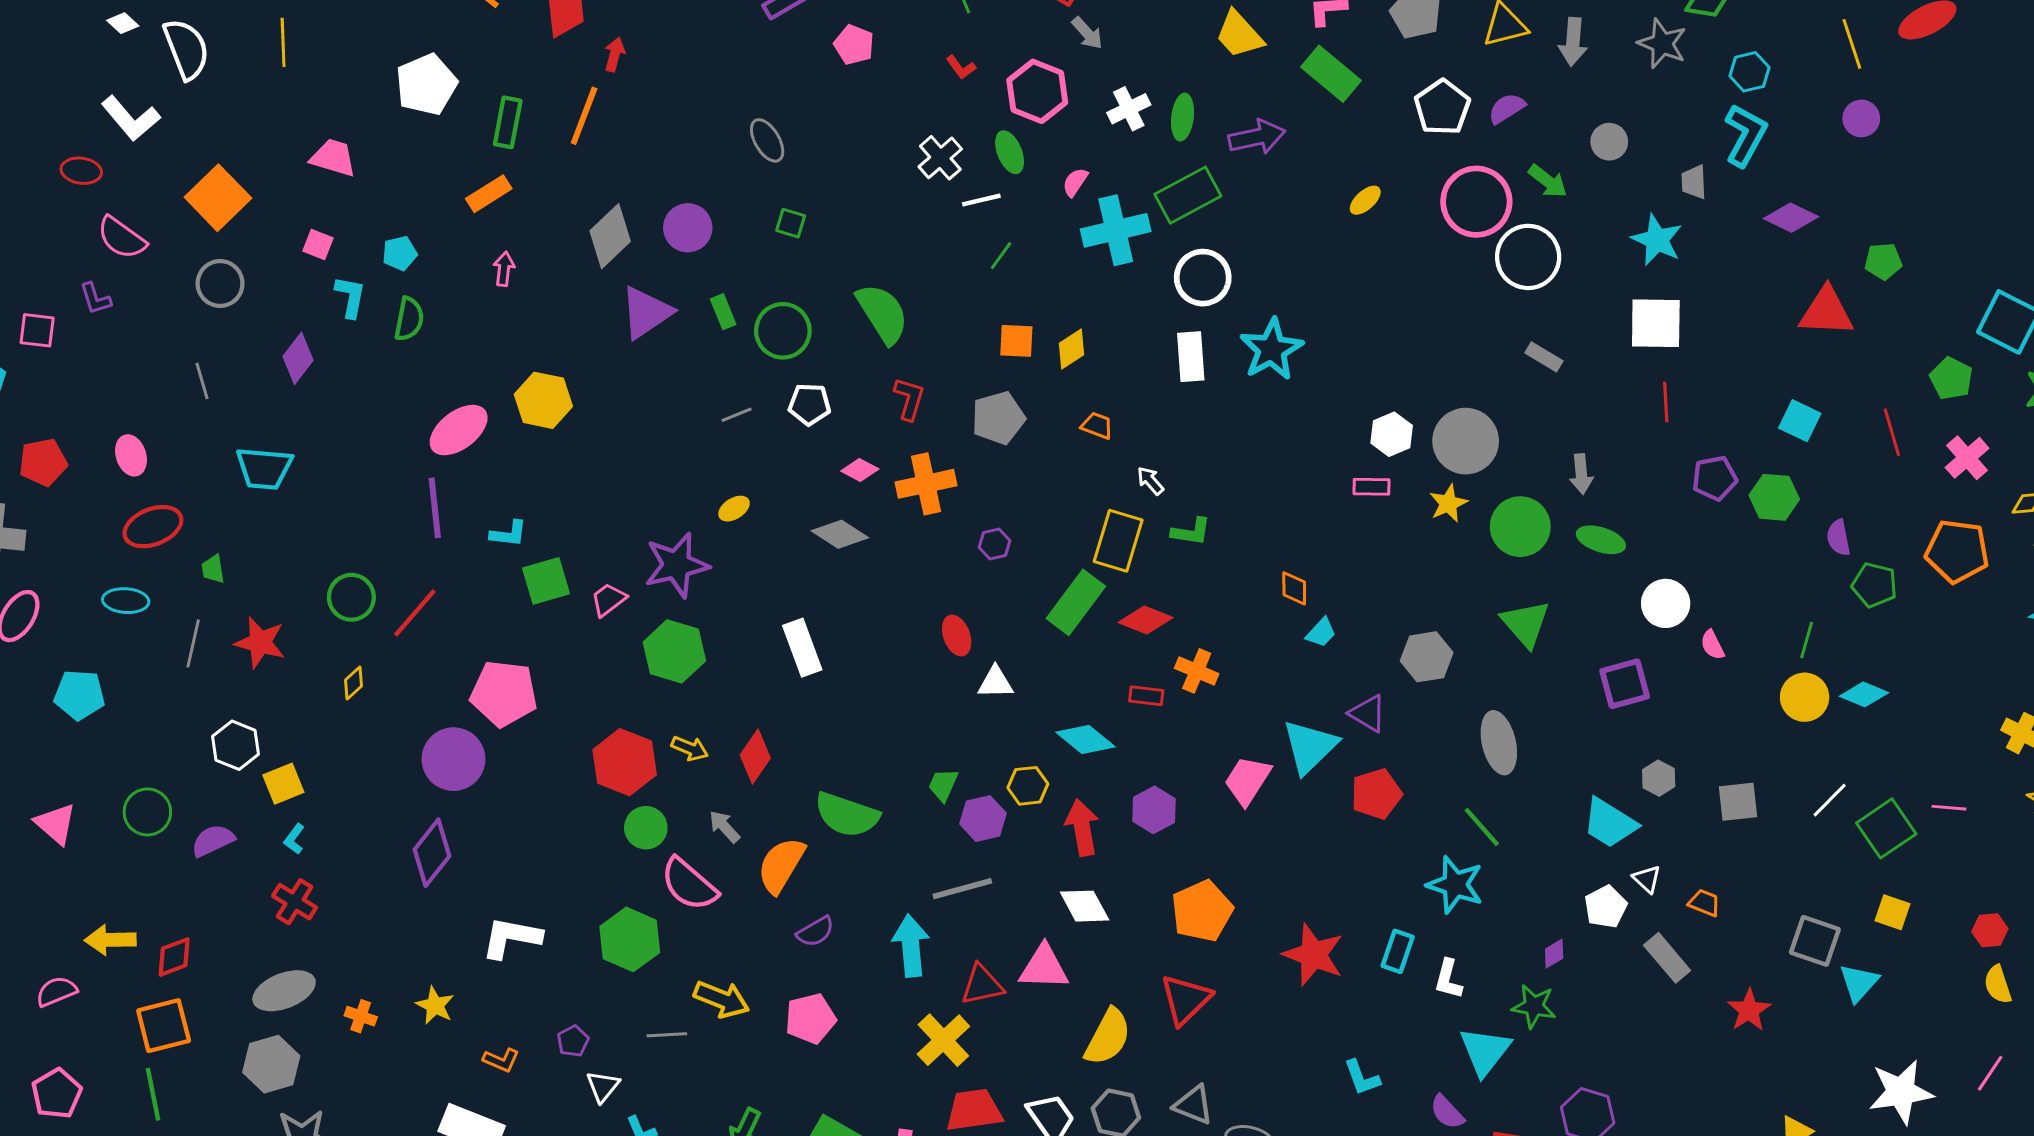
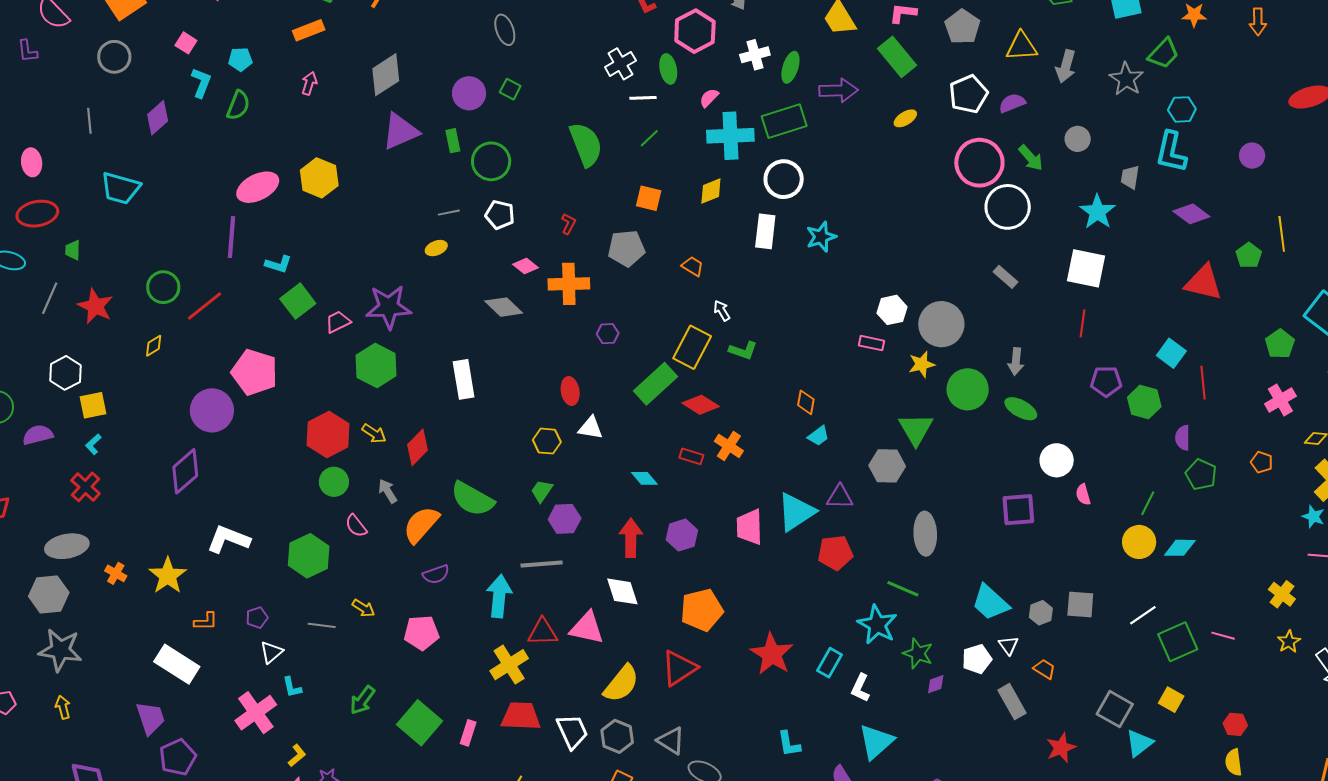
yellow line: (1852, 44) -> (1282, 234), moved
cyan L-shape: (1745, 135) -> (1171, 152), turned 153
yellow ellipse: (1365, 200) -> (905, 118), moved
purple circle: (688, 228) -> (469, 93), moved
green pentagon: (1883, 261) -> (1249, 255), turned 30
green semicircle: (883, 314) -> (586, 144), moved
yellow diamond: (1071, 349) -> (711, 191), moved
cyan star: (1271, 349) -> (821, 237), size x0.7
red L-shape: (909, 399) -> (568, 224), size x0.7
red line: (1892, 432) -> (1203, 383), moved
yellow ellipse: (734, 509) -> (436, 248), moved
orange pentagon: (1957, 551) -> (1262, 462), size x0.5
green square: (546, 581) -> (298, 301), turned -32
green triangle: (1525, 624) -> (916, 429), moved
cyan diamond: (1864, 694) -> (1180, 548), turned -32
purple triangle: (1368, 713) -> (840, 497), turned -40
cyan diamond: (1085, 740) -> (644, 478), size x0.7
gray hexagon: (1659, 778) -> (1041, 613), moved
pink trapezoid: (1247, 780) -> (749, 527), turned -45
yellow hexagon: (1028, 786) -> (547, 441), moved
green line: (1482, 827) -> (903, 589), turned -36
pink semicircle: (689, 884) -> (356, 526), size x0.6
yellow arrow: (722, 999) -> (363, 608), size x0.6
yellow star: (435, 1005) -> (168, 576), size x1.4
green star: (1534, 1006) -> (918, 653), moved
orange L-shape: (501, 1060) -> (206, 621), turned -35

